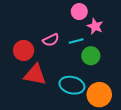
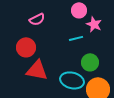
pink semicircle: (51, 40) -> (37, 19), moved
green circle: (91, 56) -> (90, 62), moved

